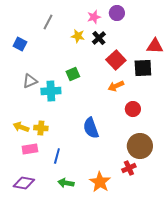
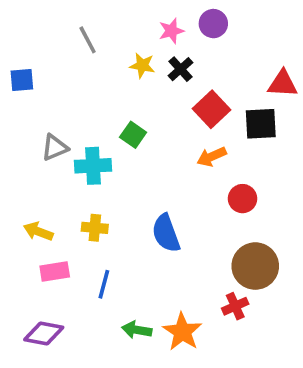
gray line: (48, 22) -> (88, 40), turned -56
blue square: (20, 44) -> (22, 80), moved, turned -32
green square: (73, 74) -> (133, 135), turned -32
yellow cross: (41, 128) -> (95, 228), moved
green arrow: (66, 183) -> (137, 330), moved

